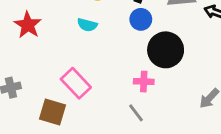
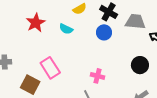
red star: (28, 25) -> (36, 23), moved
black circle: (166, 50) -> (140, 65), moved, size x0.7

